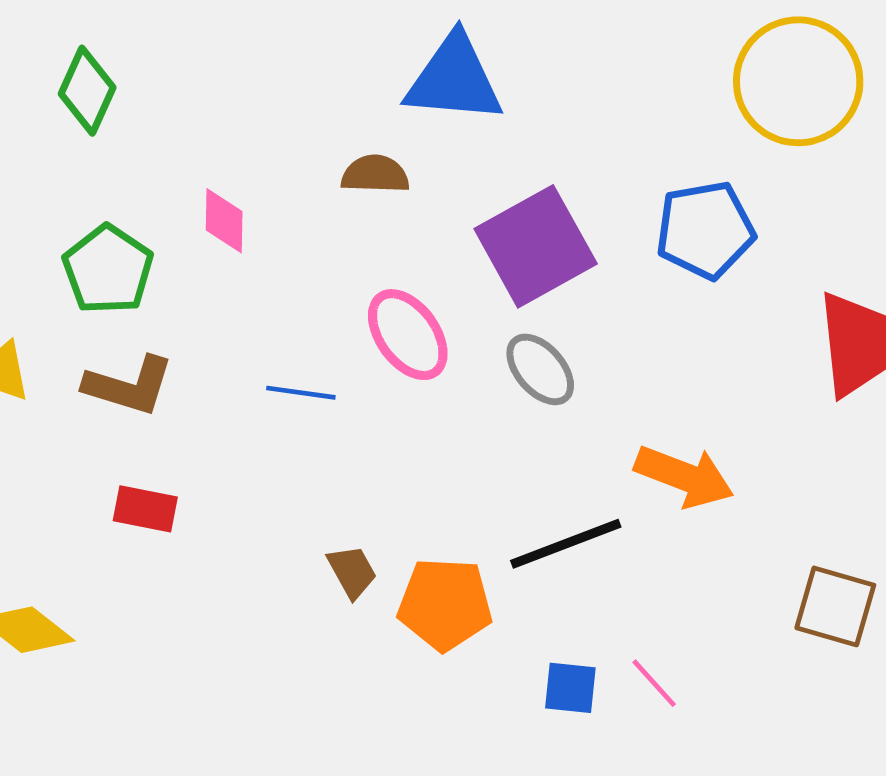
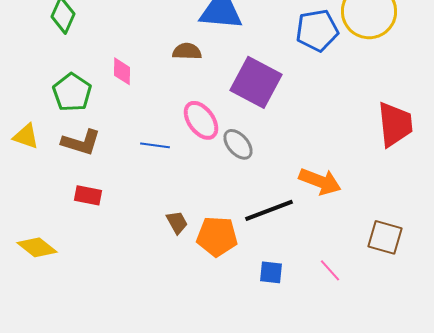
blue pentagon: (705, 230) -> (317, 30), moved
purple square: (536, 246) -> (256, 82), turned -33
gray ellipse: (540, 369) -> (238, 144), moved
pink line: (654, 683) -> (330, 270), moved

